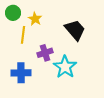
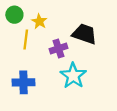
black trapezoid: (75, 30) -> (84, 34), turned -30
purple cross: (45, 53) -> (58, 49), moved

